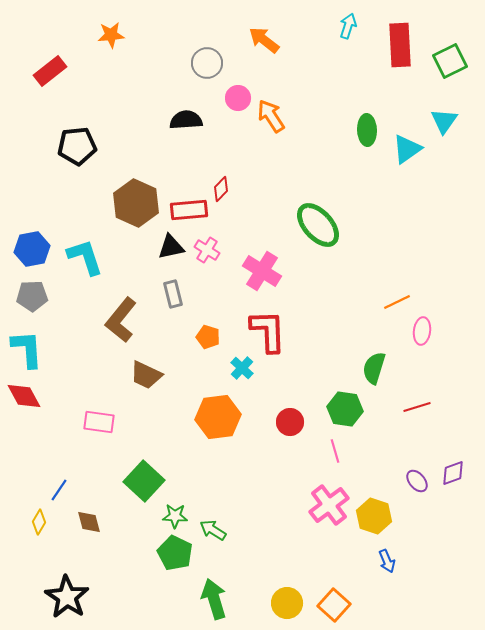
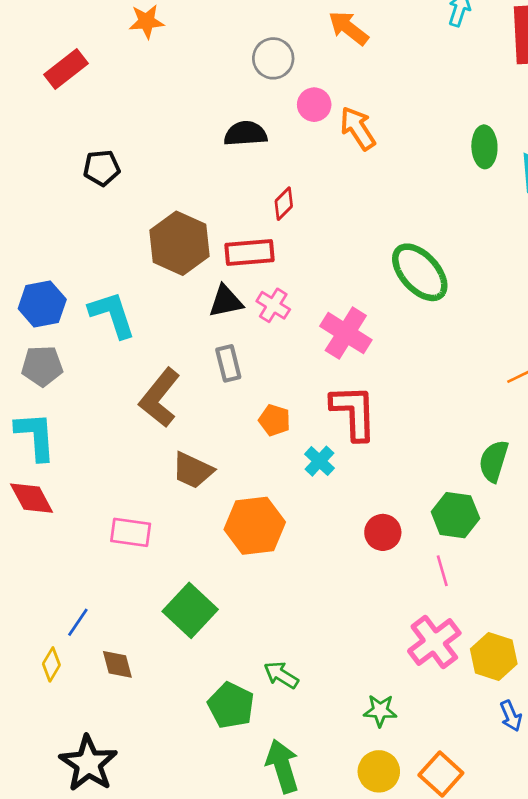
black pentagon: (77, 146) -> (102, 168), size x0.7
red diamond: (221, 189) -> (284, 204), moved
orange hexagon: (218, 417) -> (255, 526), moved
green star: (175, 516) -> (380, 711), moved

